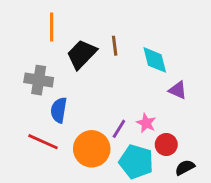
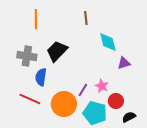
brown line: (115, 46) -> (86, 18), moved
black trapezoid: (82, 54) -> (57, 51), moved
purple triangle: (178, 90) -> (124, 63), turned -40

